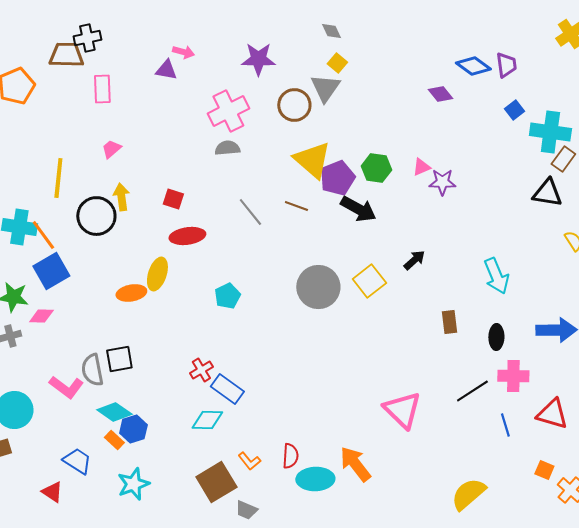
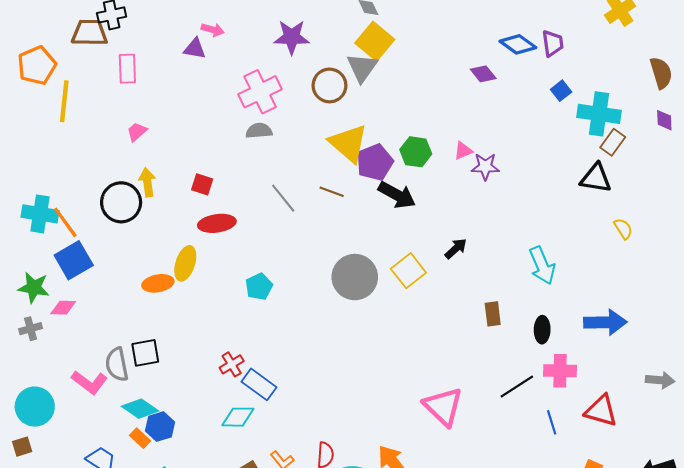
yellow square: (337, 63) -> (375, 41), size x1.8
yellow line: (58, 178) -> (64, 101), moved

